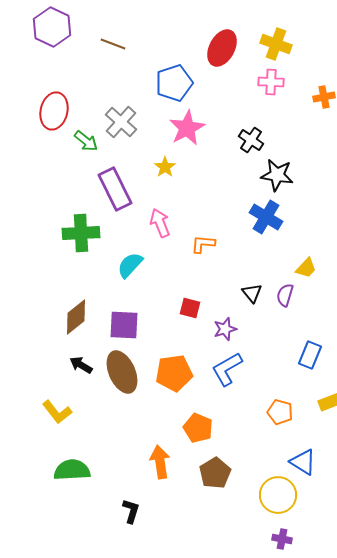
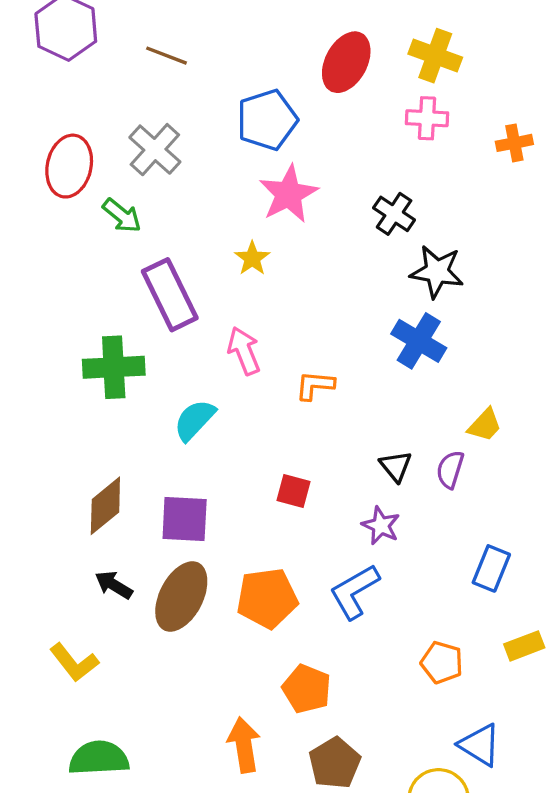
gray cross: (121, 122) -> (155, 150), moved
purple star: (225, 329) -> (381, 526), moved, turned -30
brown ellipse: (122, 372) -> (181, 596), turned 51

